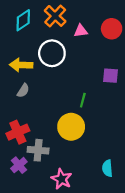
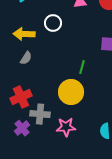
white circle: (52, 53) -> (53, 23), size x0.7
pink star: (62, 179) -> (66, 127), moved, turned -30

